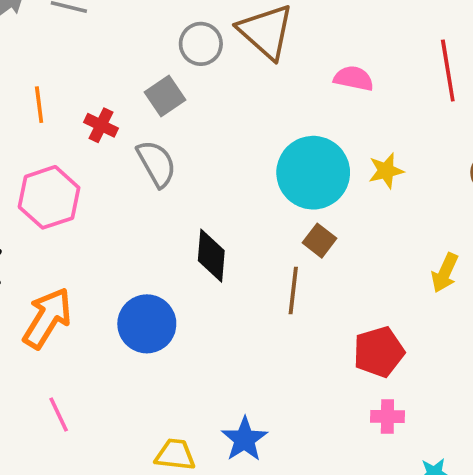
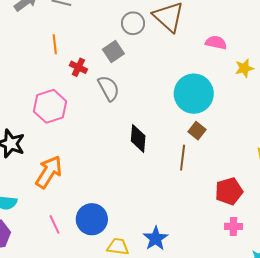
orange line: (39, 105) -> (55, 44), moved
yellow star: (386, 171) -> (244, 68), moved
blue circle: (147, 324) -> (92, 219), moved

